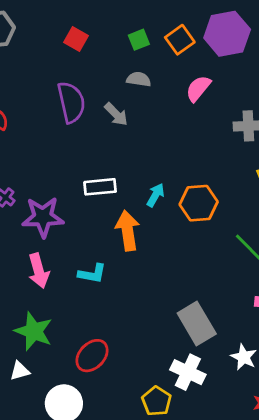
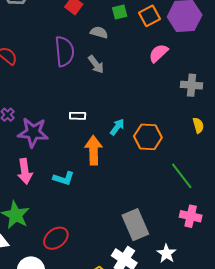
gray semicircle: (139, 79) -> (99, 32), moved
white rectangle: (100, 187) -> (78, 116), size x0.7

